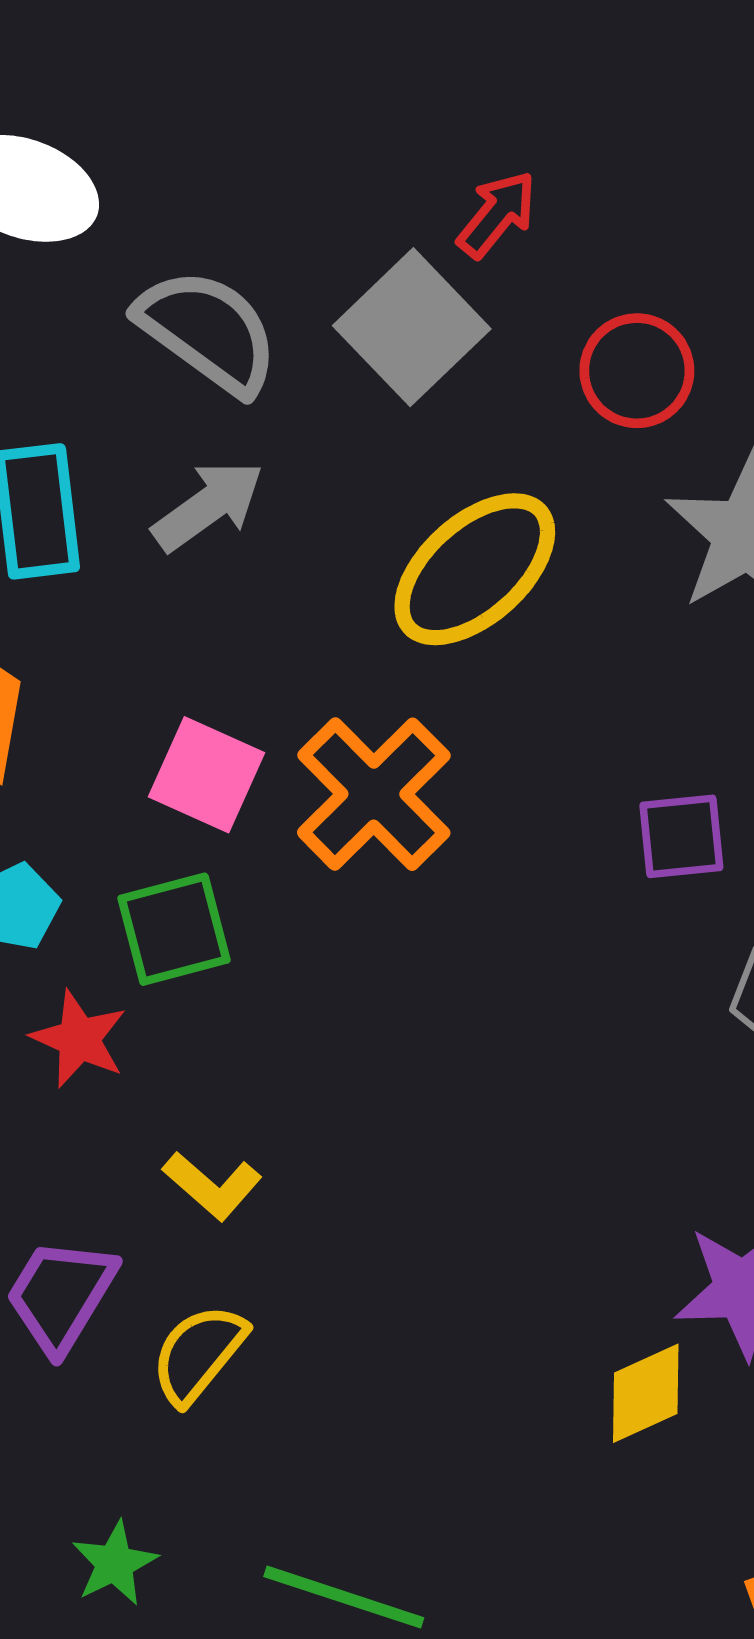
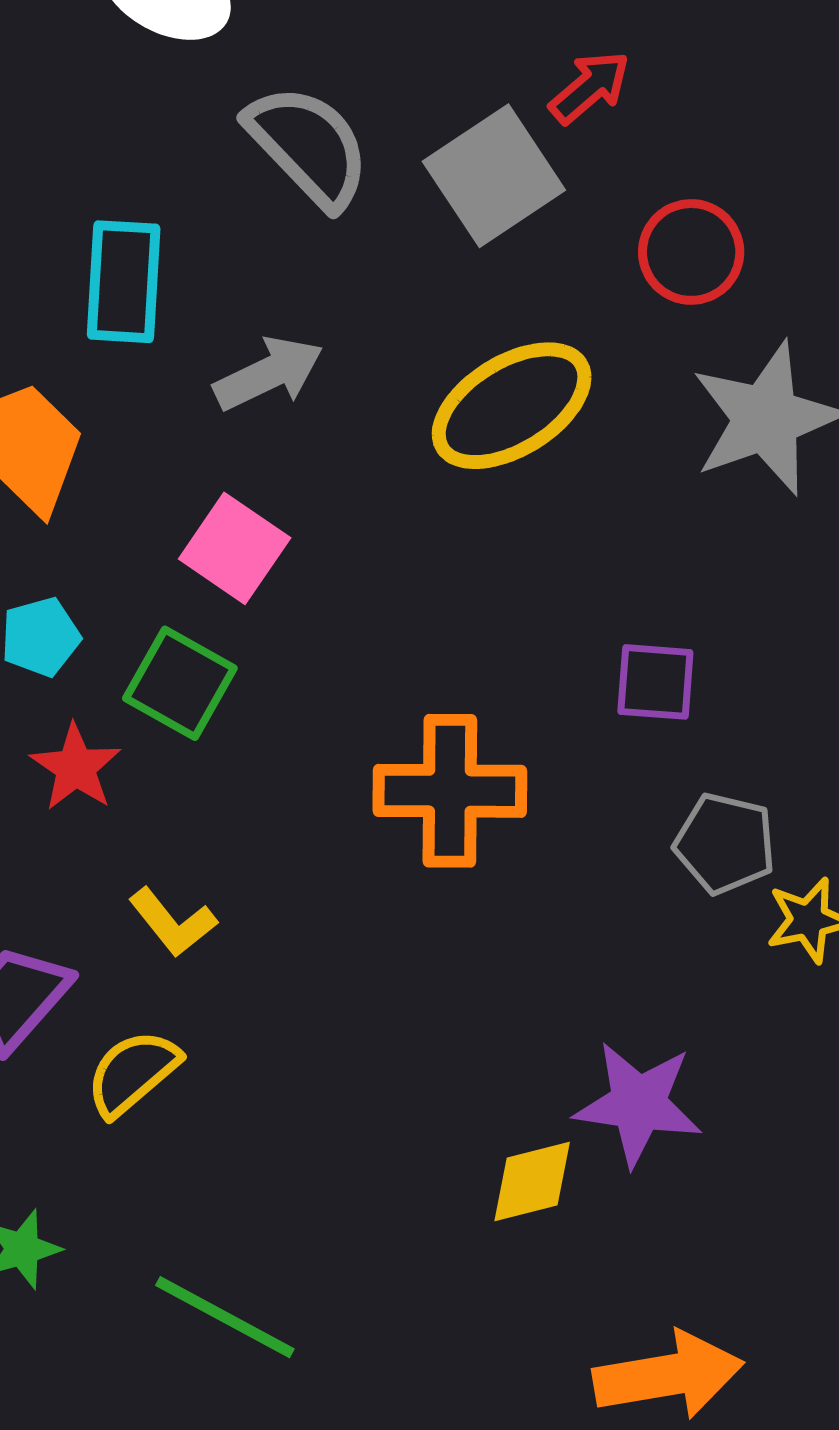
gray arrow: (208, 506) -> (269, 374), moved
orange cross: (374, 794) -> (450, 791), moved, turned 35
green square: (174, 929) -> (180, 683), turned 34

